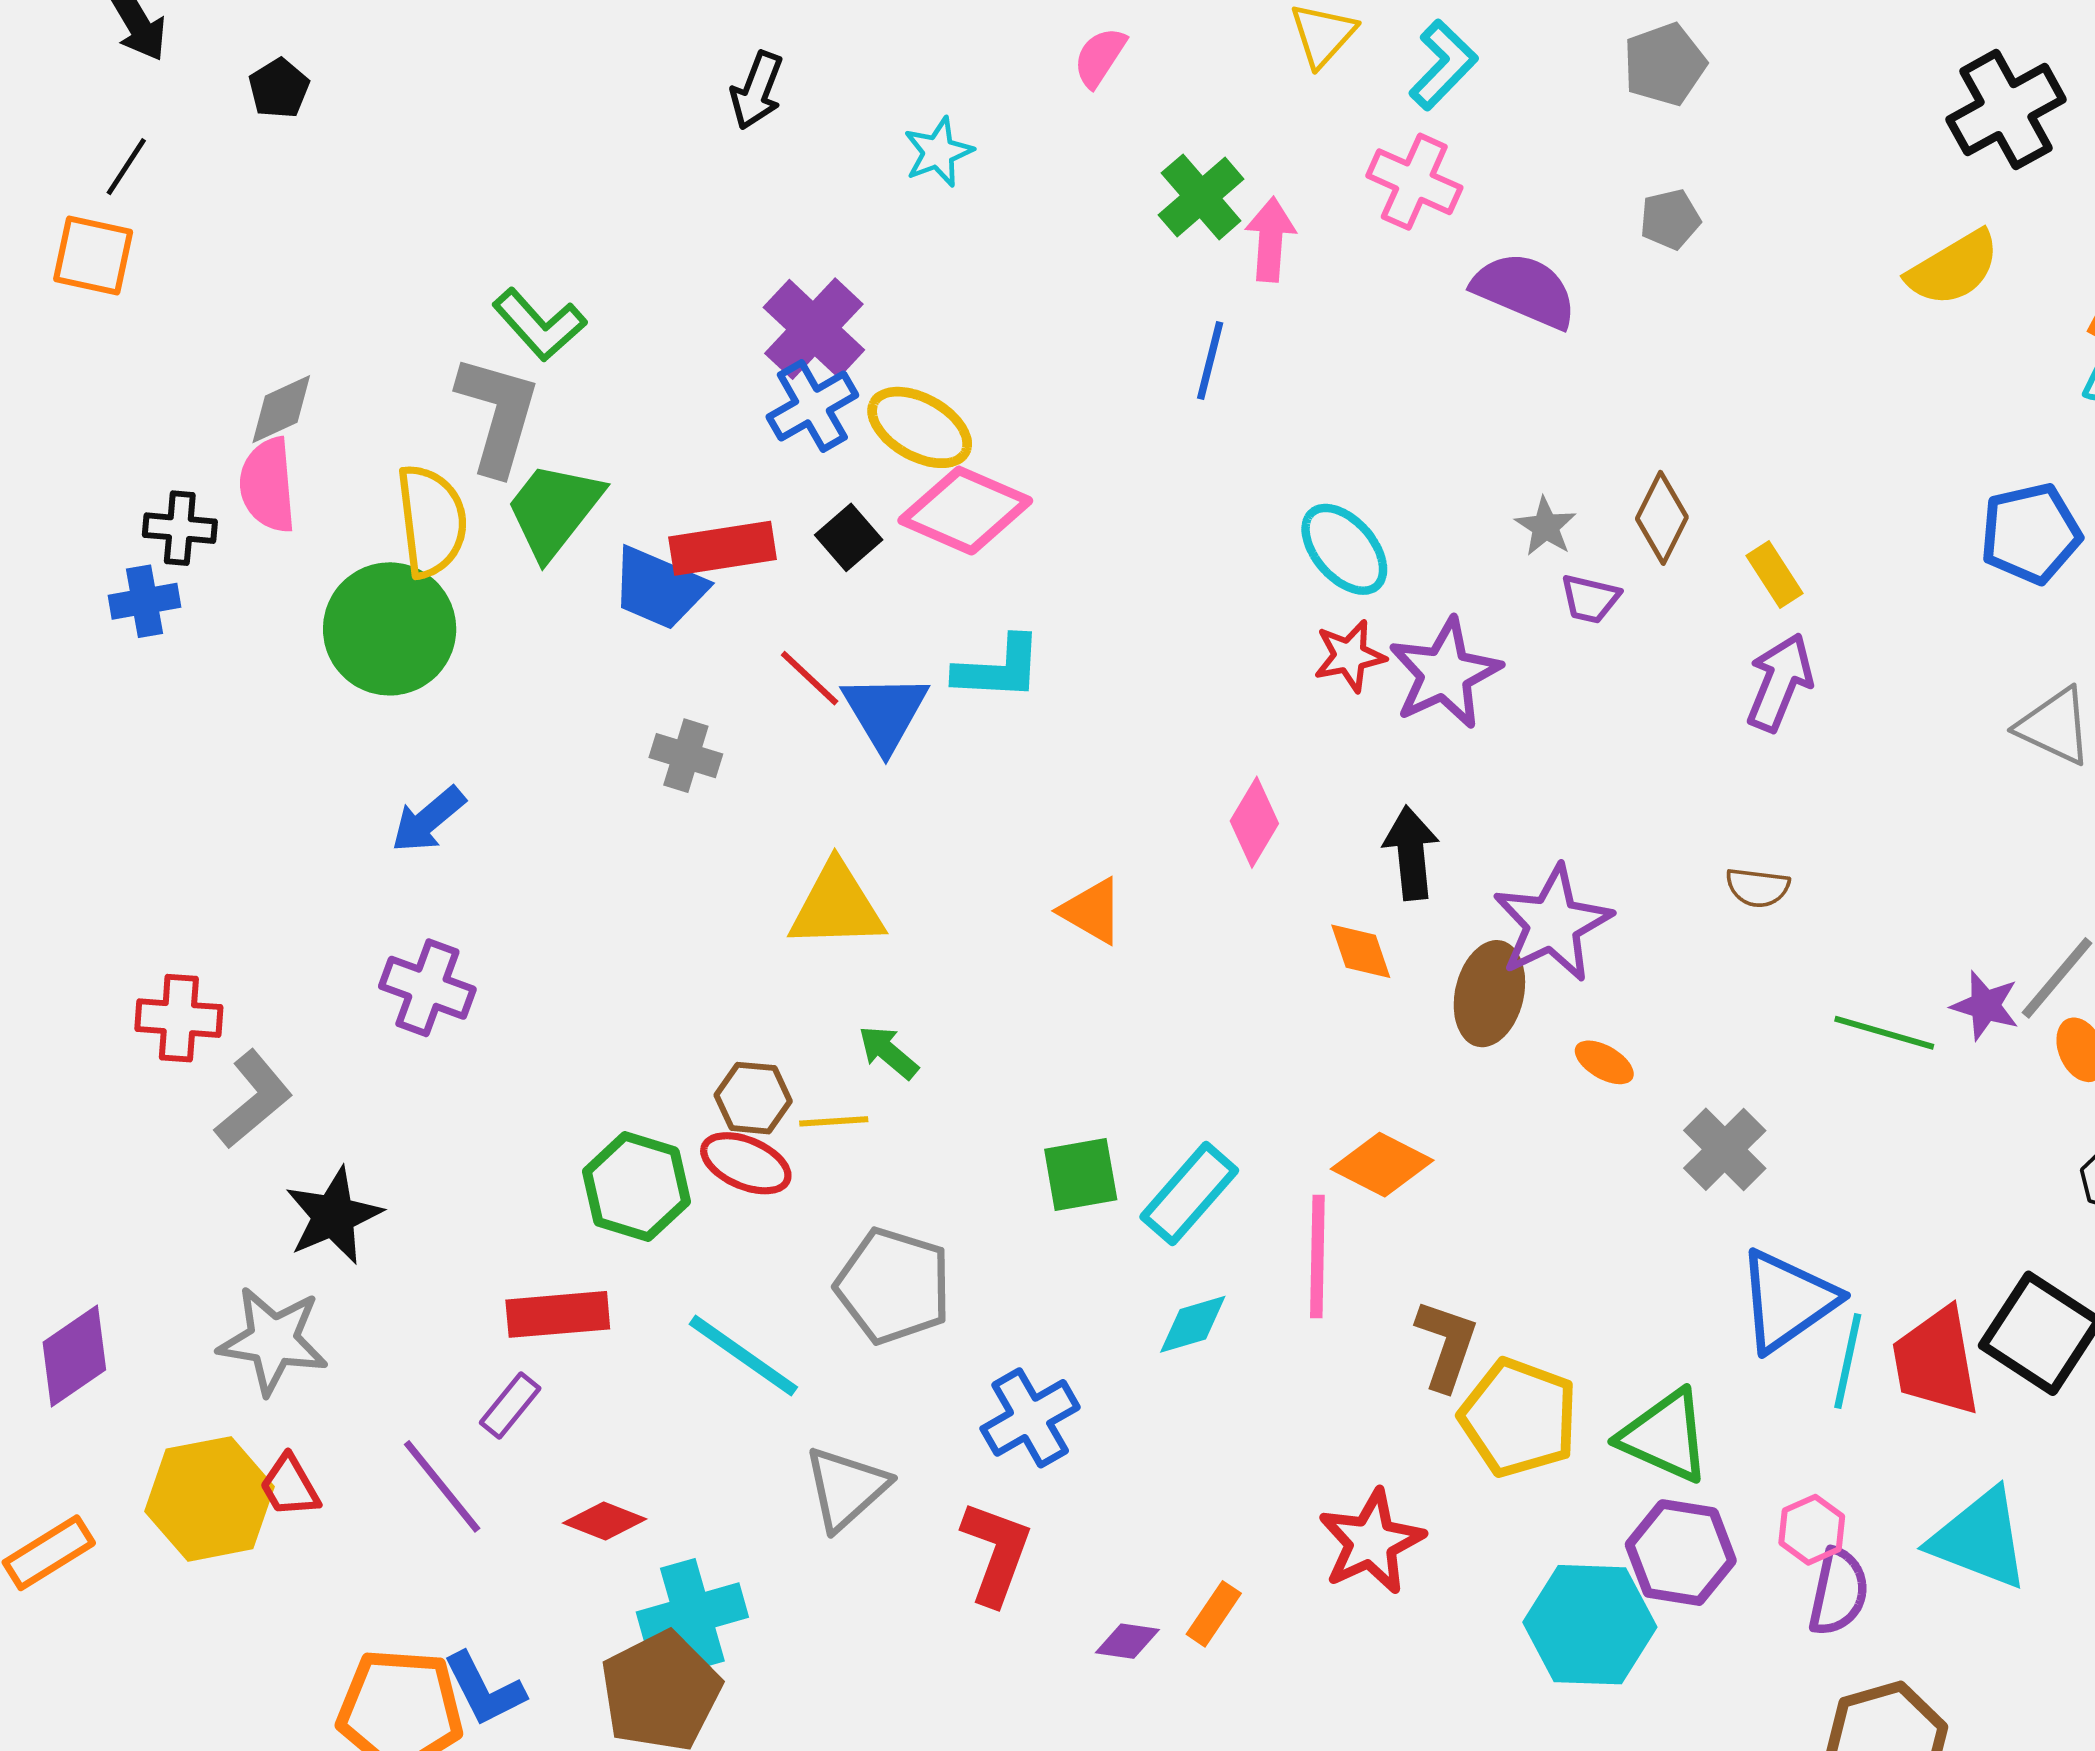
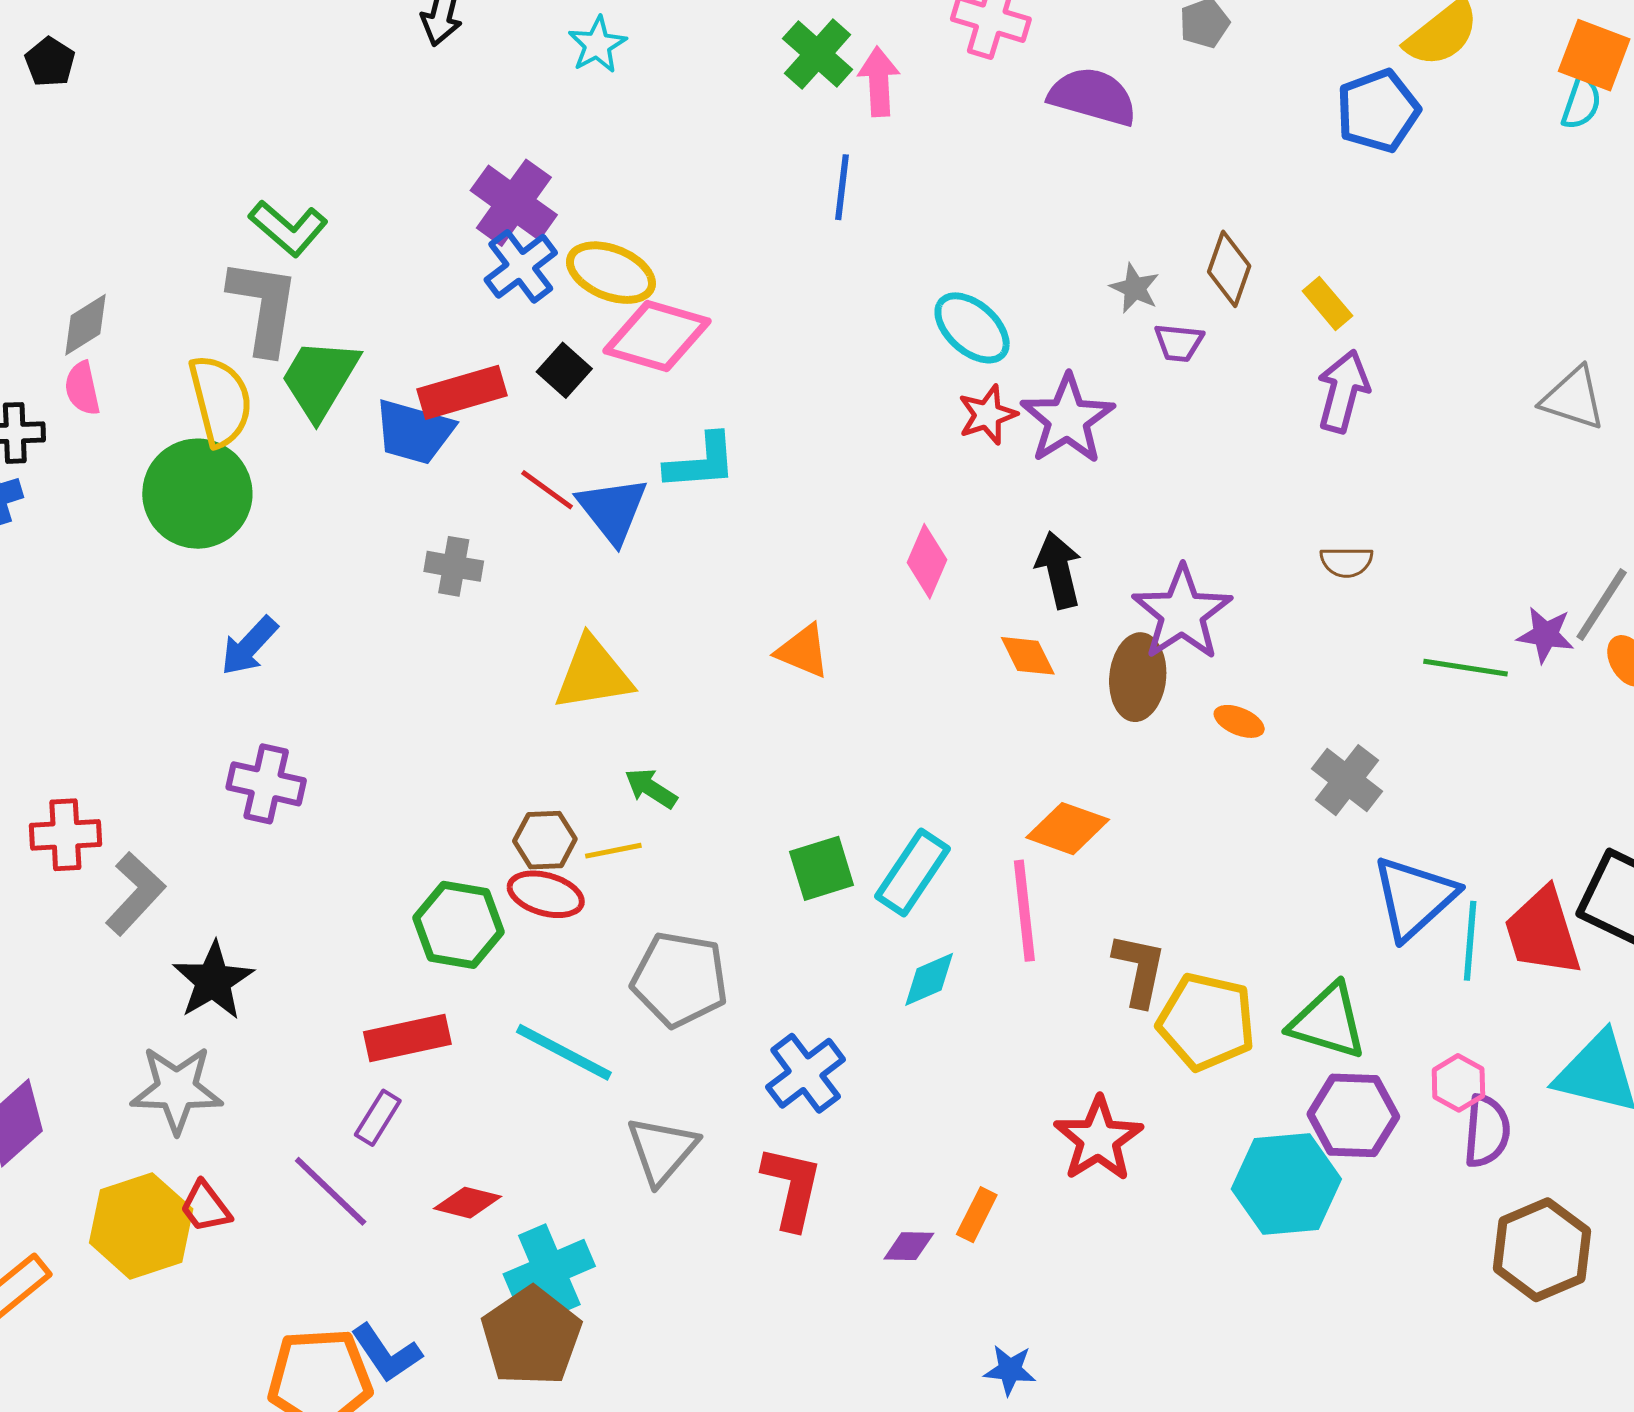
pink semicircle: (268, 485) -> (82, 388), size x0.7
blue pentagon: (2031, 533) -> (1378, 111), moved

